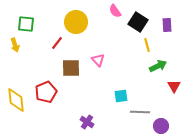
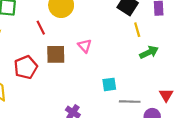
red line: (57, 43) -> (41, 28), turned -64
red triangle: (174, 86) -> (166, 95), moved
red pentagon: (46, 92) -> (26, 67), moved

